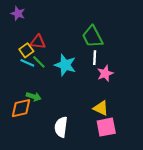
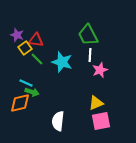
purple star: (18, 13) -> (17, 35), moved
cyan line: (27, 63) -> (26, 83), moved
yellow triangle: (101, 108) -> (96, 103), turned -49

